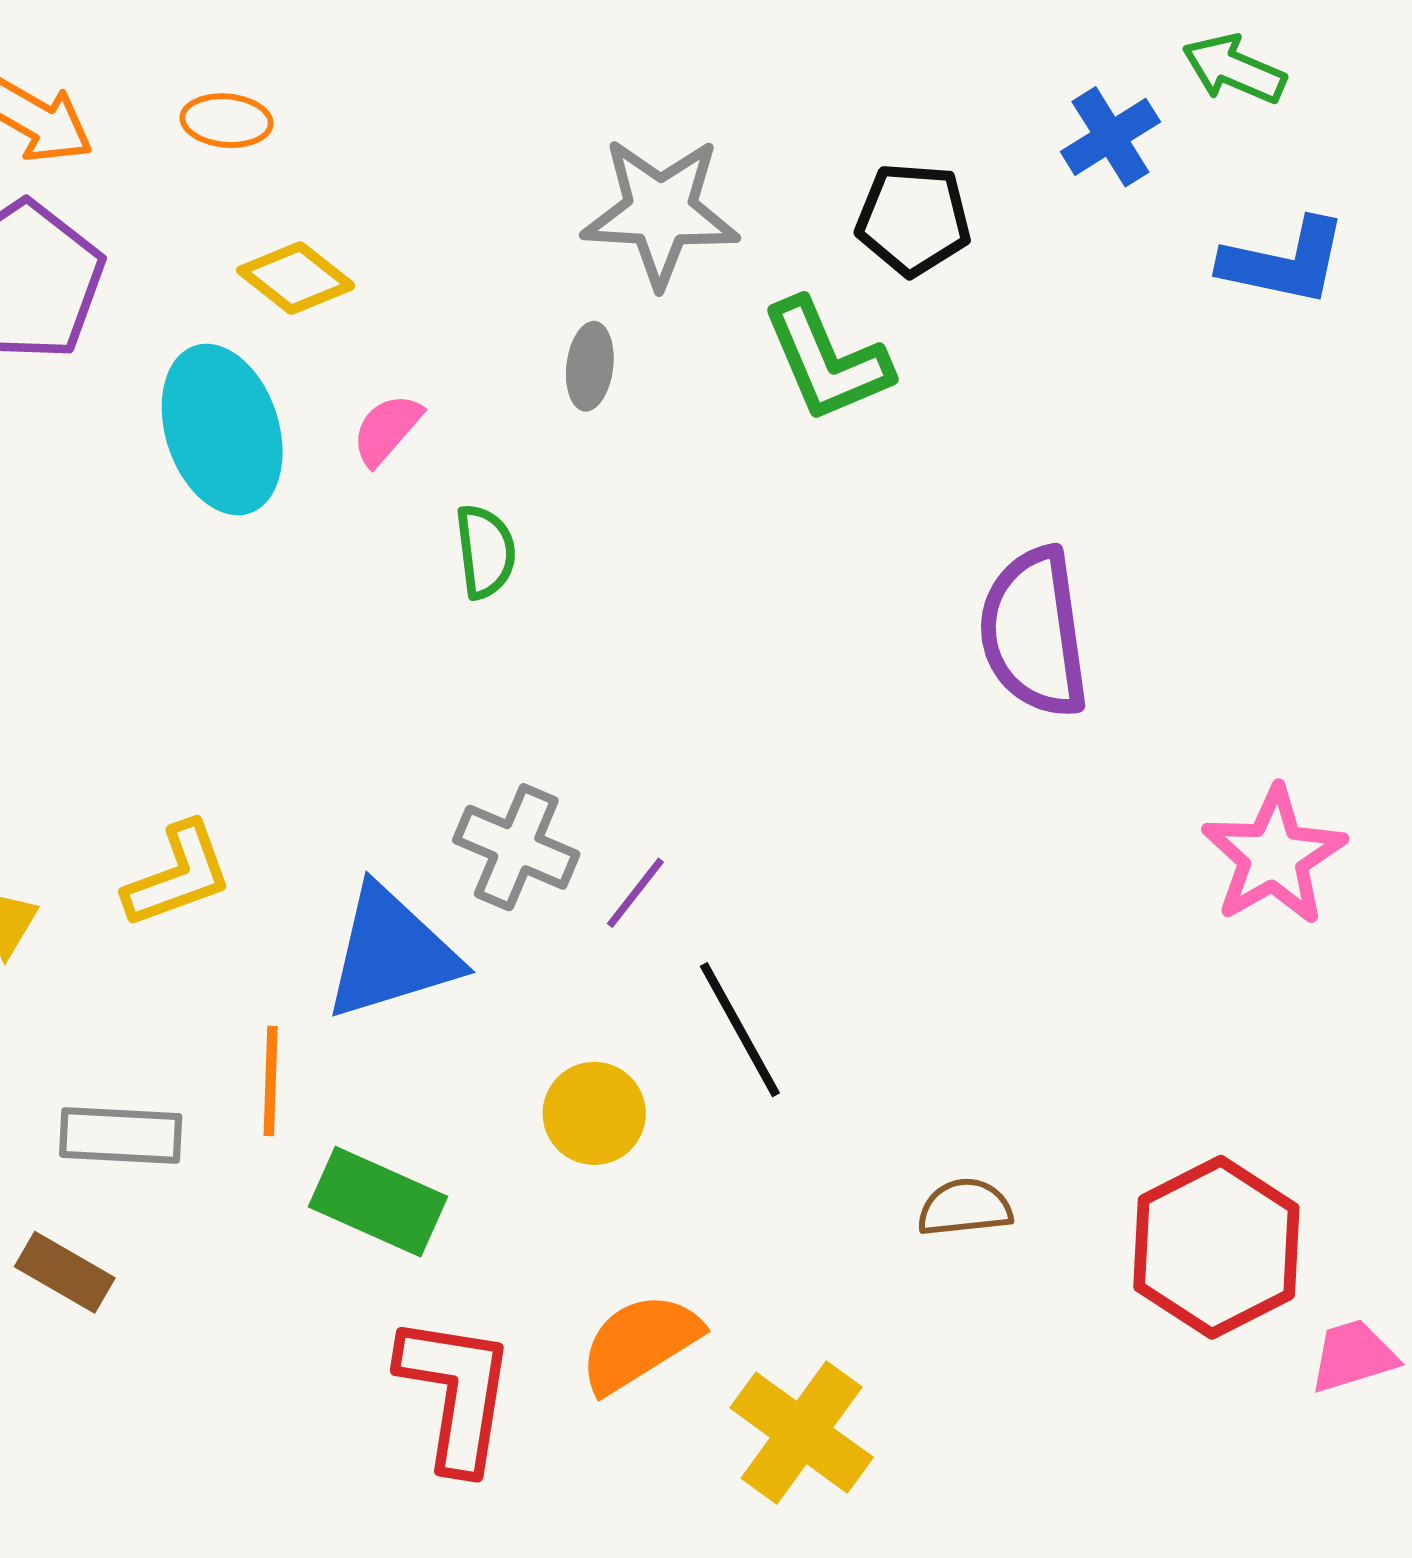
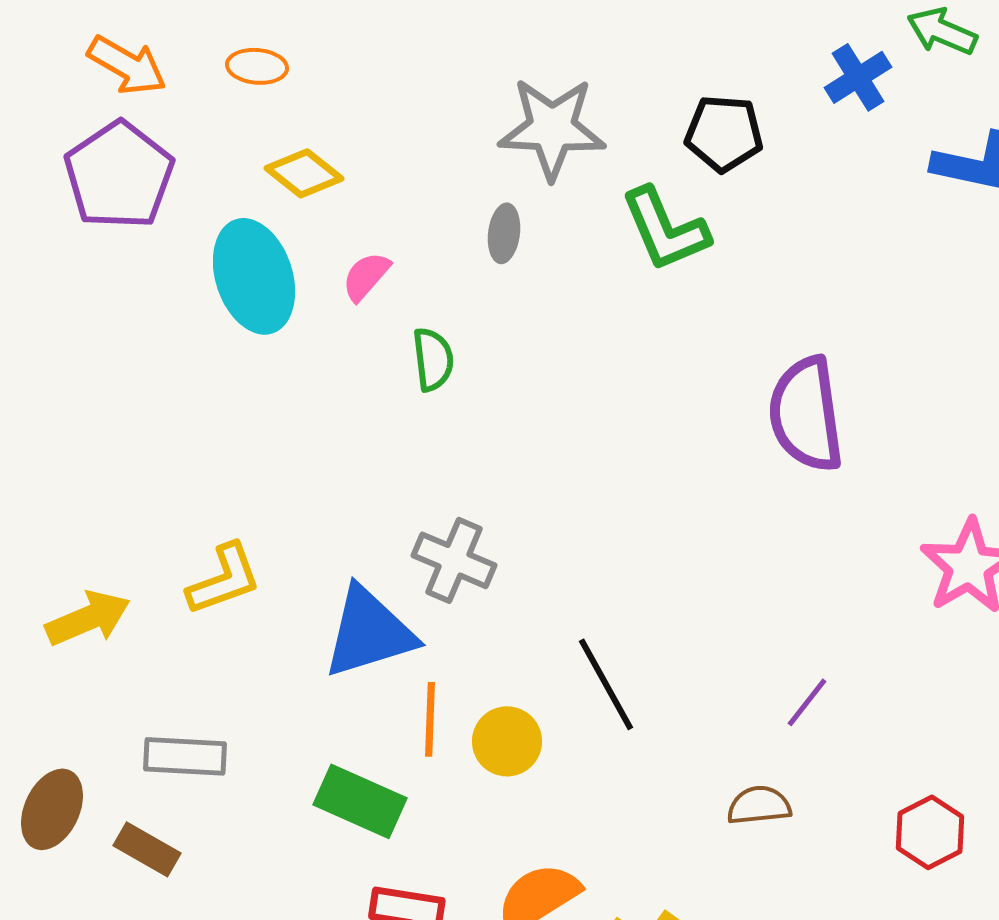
purple line: (635, 893) -> (807, 702), moved
orange line: (271, 1081) -> (430, 719), moved
red hexagon: (1216, 1247) -> (930, 832), size x0.6

